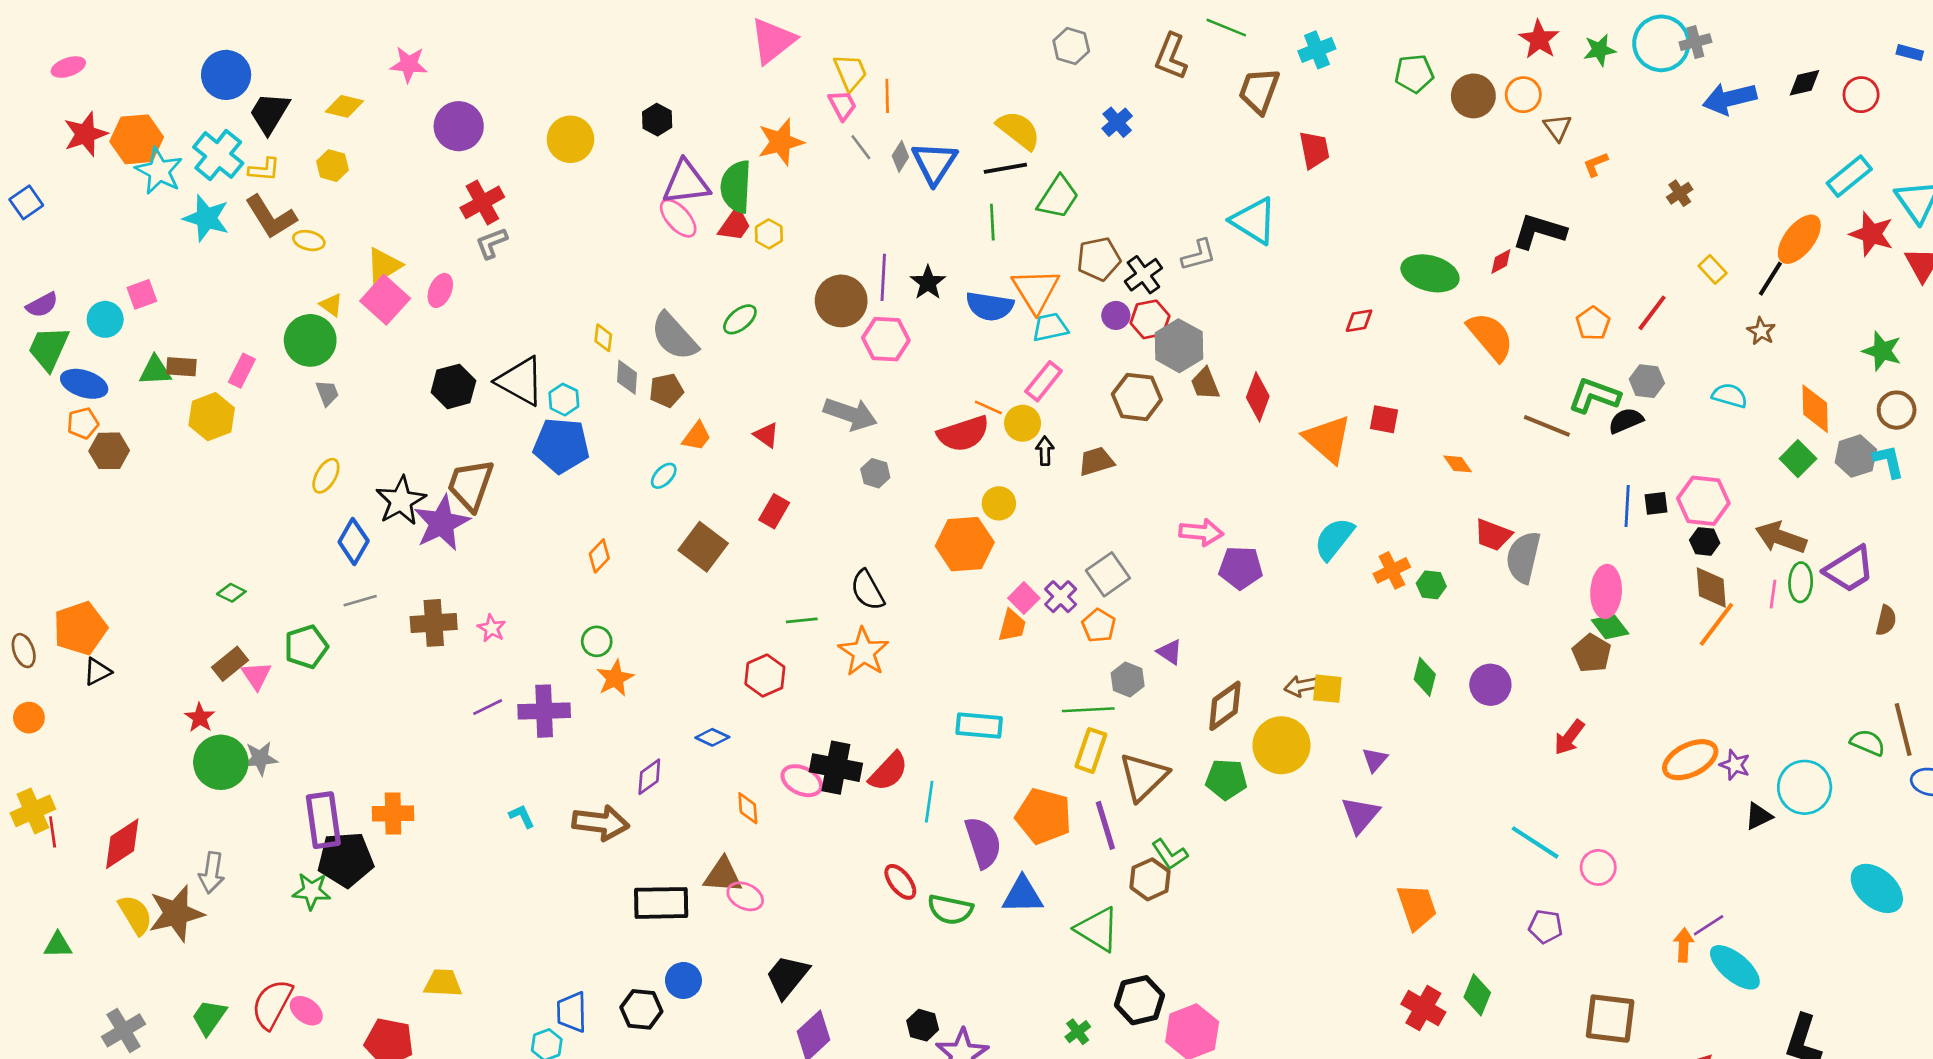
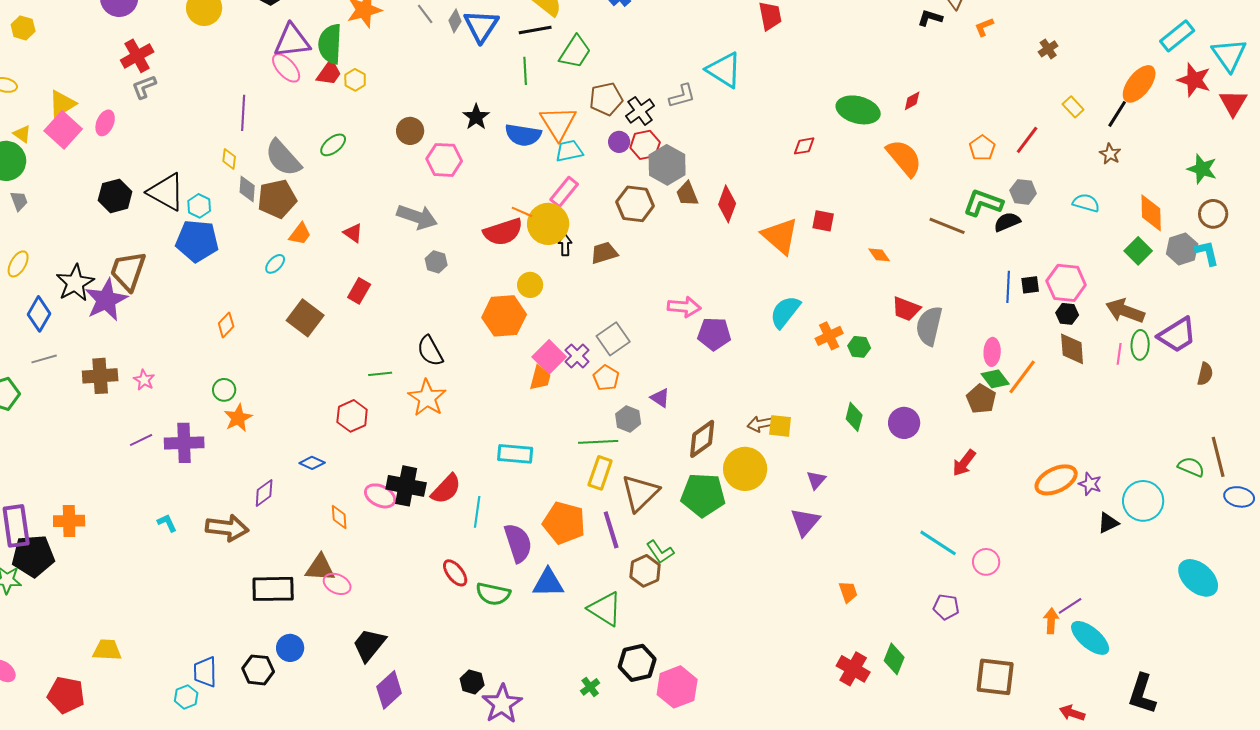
black L-shape: (1539, 231) -> (930, 18), moved, size x0.6
purple line: (883, 277) -> (243, 113), moved
brown circle: (841, 301) -> (410, 131), size x0.7
brown pentagon: (666, 390) -> (277, 199), size x1.5
yellow circle: (1023, 423) -> (548, 224), size x1.5
pink ellipse: (1606, 591) -> (992, 352), size x0.7
pink square: (1024, 598) -> (549, 357), size x1.4
orange line: (1716, 624) -> (1022, 377), moved
green pentagon: (1226, 779) -> (703, 495), size x1.4
orange trapezoid: (1417, 907) -> (848, 592), size x0.6

